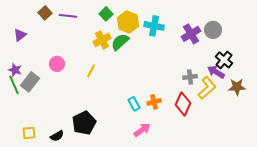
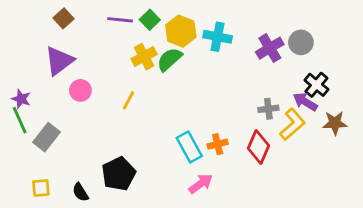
purple line: (68, 16) -> (120, 20), moved
purple triangle: (20, 35) -> (59, 61), moved, size x1.6
gray rectangle: (30, 82) -> (47, 137), moved
cyan rectangle: (134, 104) -> (189, 147), size x1.5
black semicircle: (57, 136) -> (80, 192), turned 88

